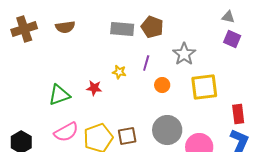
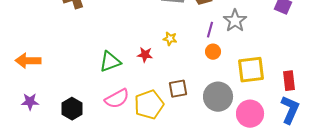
purple line: (146, 63) -> (210, 30), moved
yellow square: (204, 87) -> (251, 70), moved
brown square: (127, 136) -> (178, 89), moved

